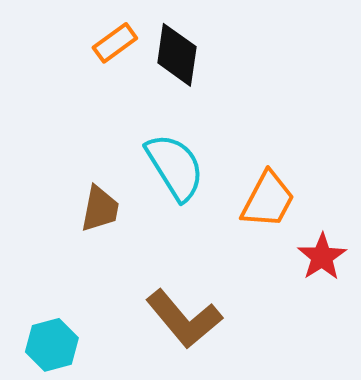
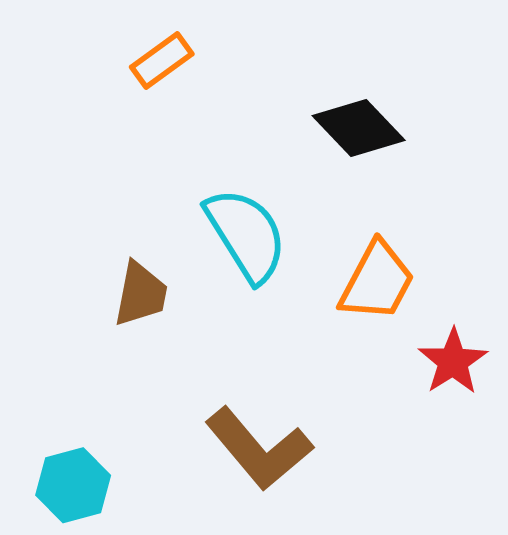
black diamond: (177, 55) -> (359, 128), moved, turned -52

